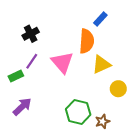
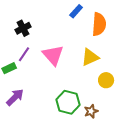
blue rectangle: (100, 19) -> (76, 11), moved
orange semicircle: (87, 41) -> (99, 24), moved

